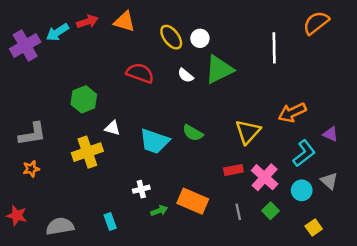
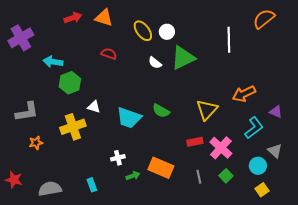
cyan arrow: (57, 32) -> (53, 62), moved, turned 42
red semicircle: (140, 73) -> (109, 54), moved, size x0.7
orange star: (31, 169) -> (36, 143), moved
cyan circle: (302, 190) -> (258, 166), moved

